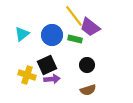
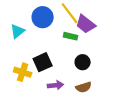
blue circle: (52, 35) -> (43, 17), moved
purple arrow: (52, 79) -> (56, 85), moved

